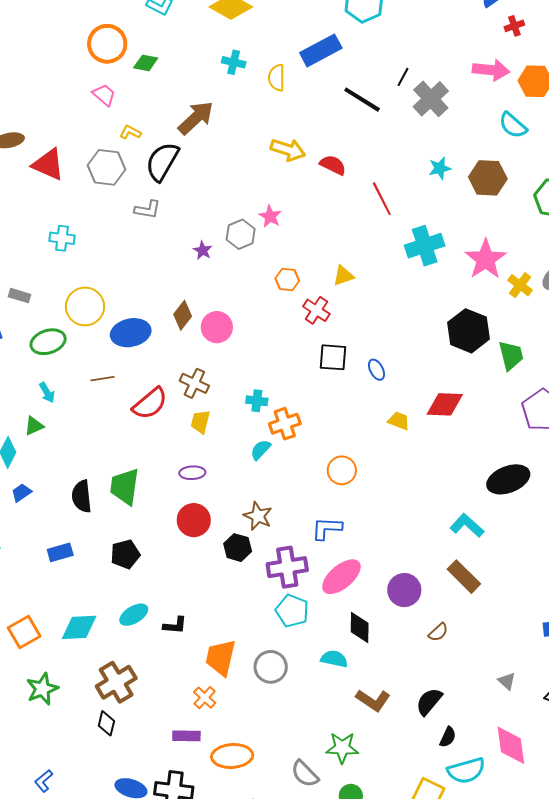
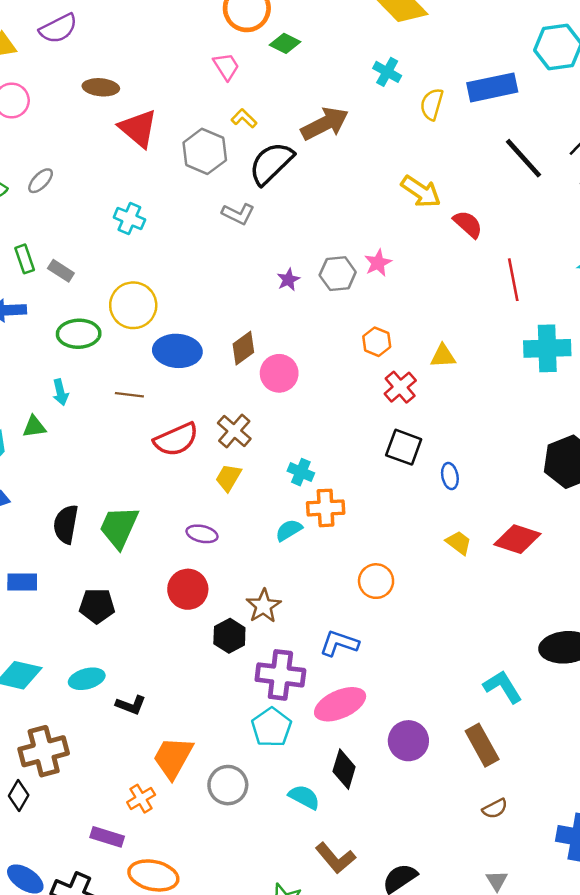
brown semicircle: (438, 632) -> (495, 809), moved

